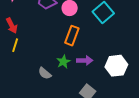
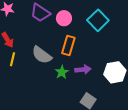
gray semicircle: (45, 73) -> (42, 55), moved, size x1.5

